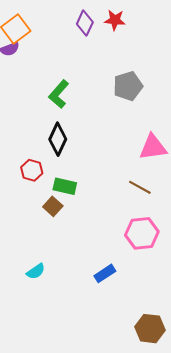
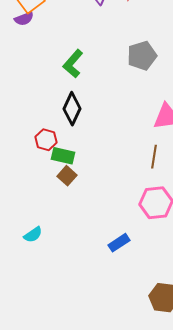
green rectangle: (65, 186) -> (63, 156), moved
brown line: (140, 187) -> (154, 157), turned 70
cyan semicircle: (36, 271) -> (33, 235), moved

